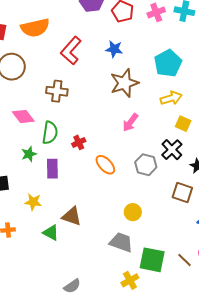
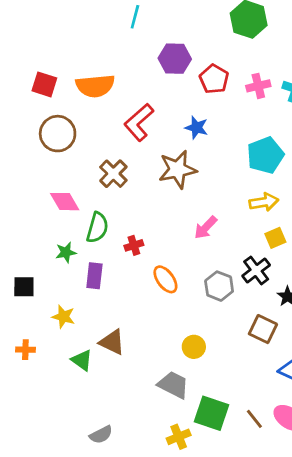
brown star: (124, 83) -> (177, 169), moved
brown cross: (57, 91) -> (113, 174), turned 30
yellow square: (183, 124) -> (275, 238), turned 35

